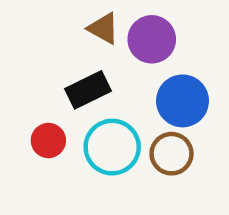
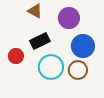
brown triangle: (103, 28) -> (35, 11), moved
red circle: (48, 140) -> (16, 56), moved

